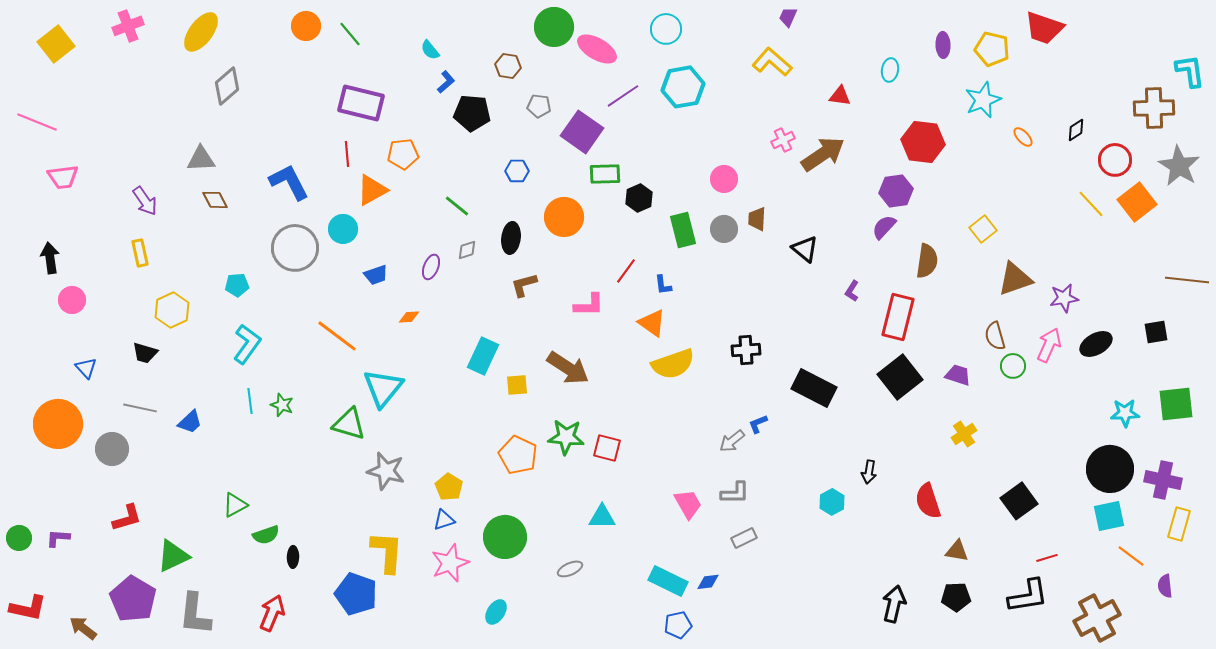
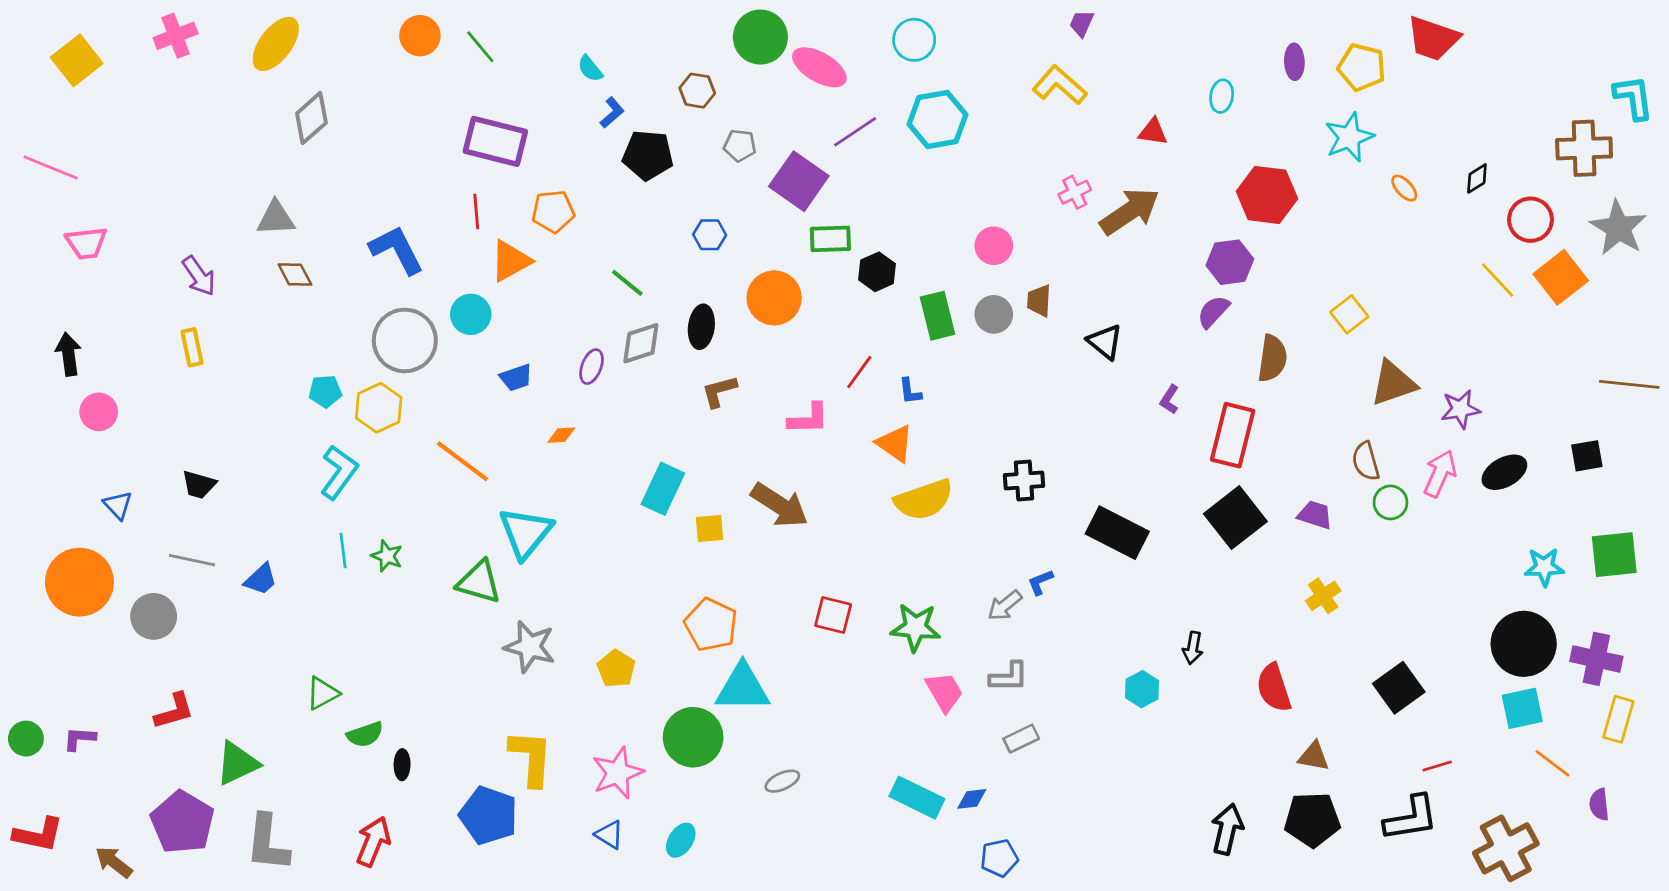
gray diamond: (467, 250) -> (641, 343), size x1.6
yellow hexagon: (172, 310) -> (379, 408), moved
green star: (566, 437) -> (915, 627), moved
cyan triangle: (602, 517) -> (743, 688), moved, size x1.5
blue triangle: (444, 520) -> (609, 835), moved, turned 50
black pentagon: (956, 597) -> (1312, 820), size x1.4
blue pentagon: (678, 625) -> (999, 858), moved

